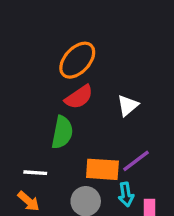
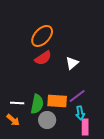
green semicircle: (62, 132) -> (37, 104), moved
cyan arrow: (126, 194) -> (80, 113), moved

